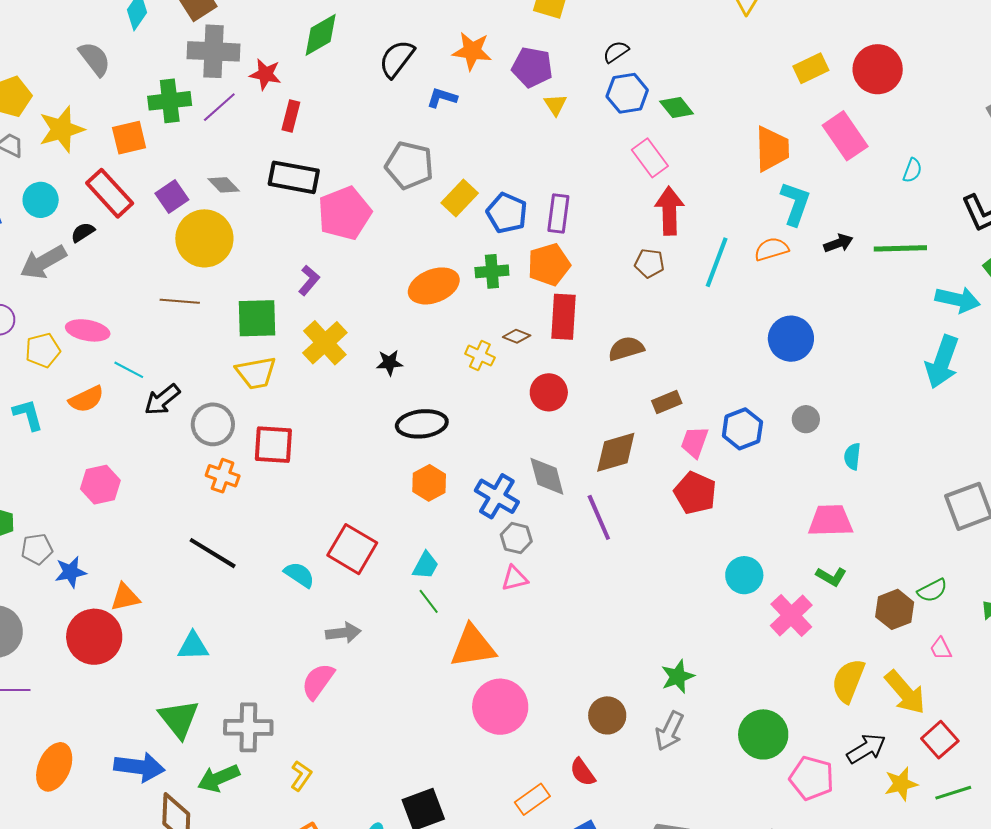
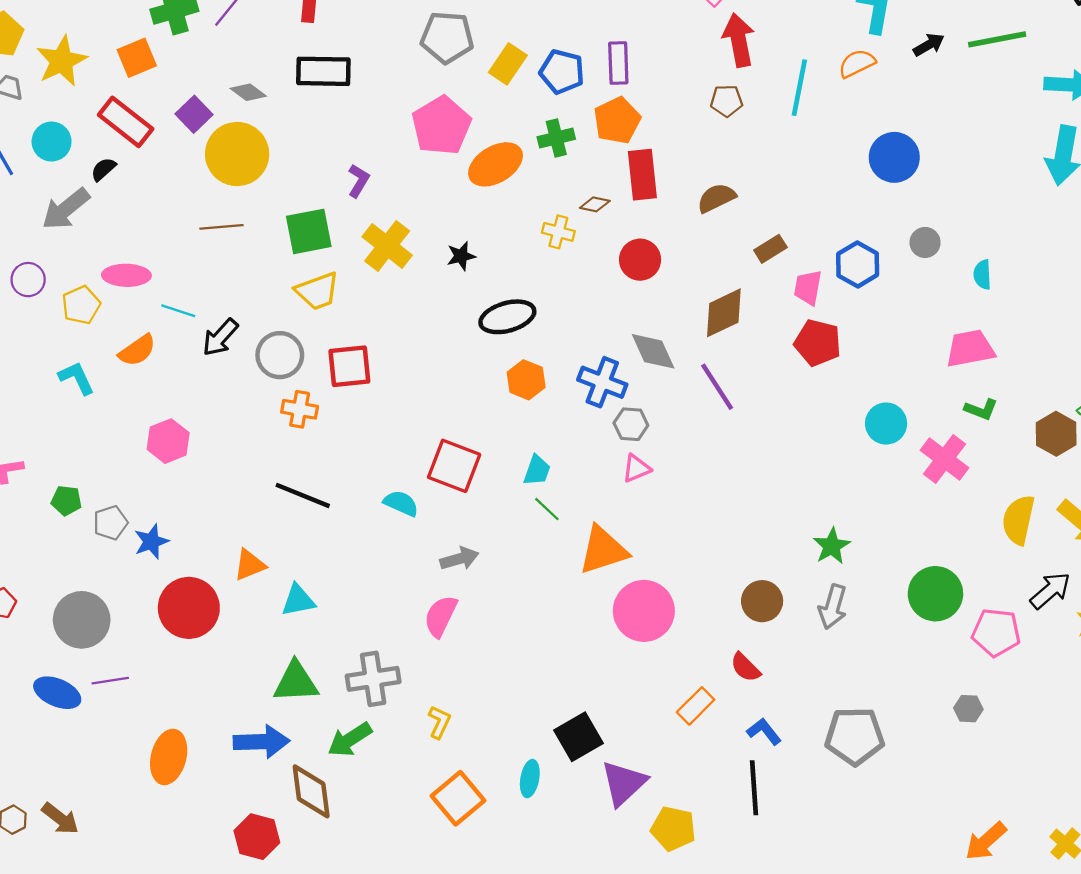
pink pentagon: (345, 213) -> (441, 126), moved
orange triangle: (125, 597) -> (250, 565), moved
green triangle: (179, 719) -> (296, 682), turned -45

